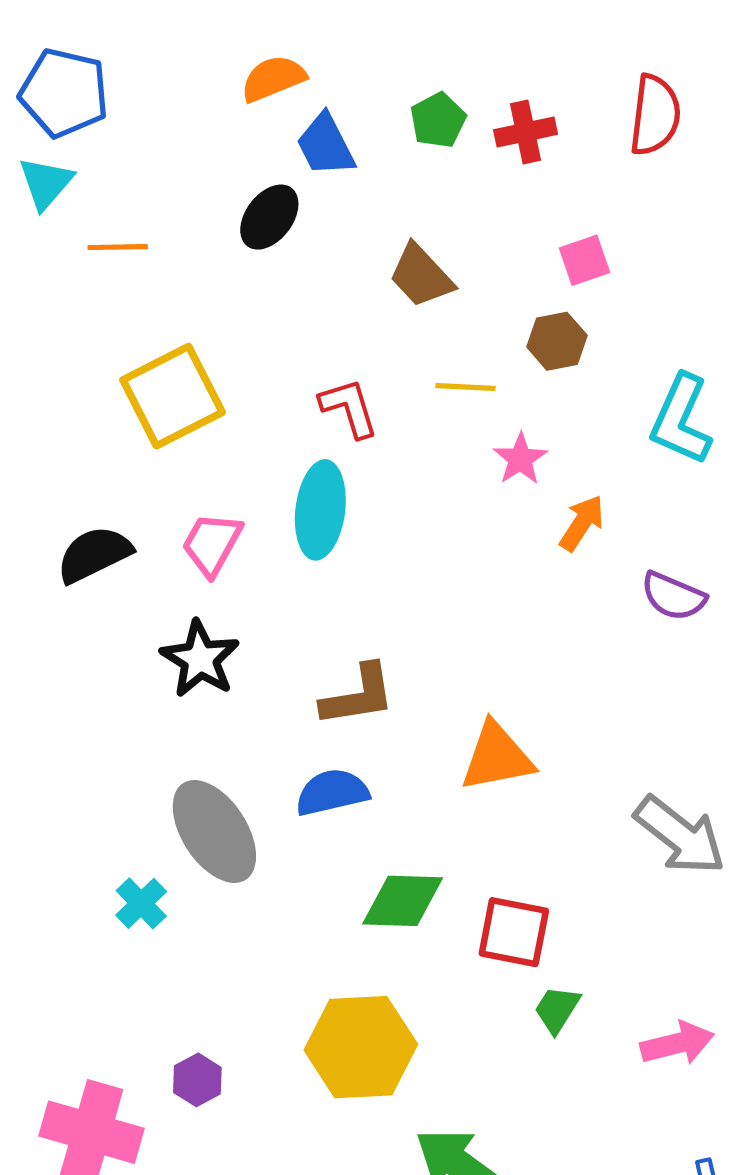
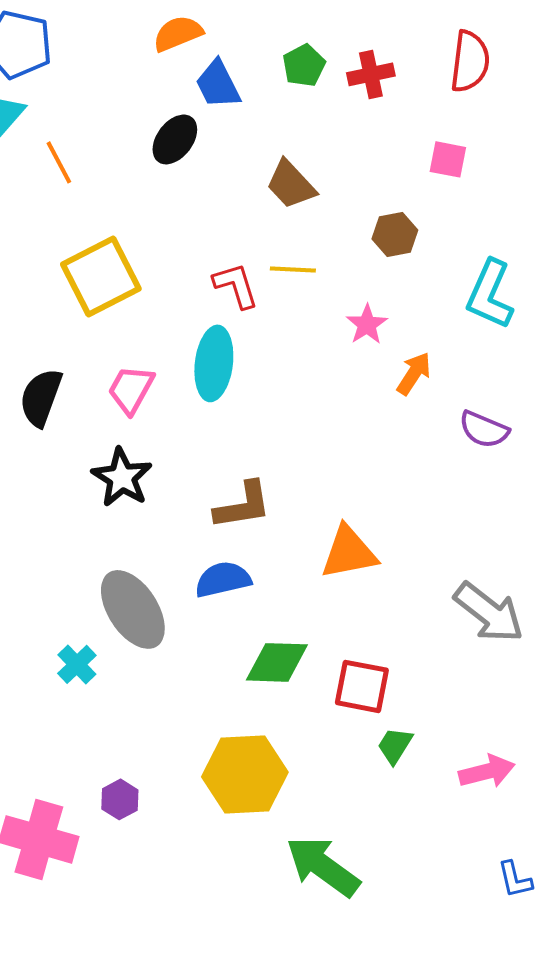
orange line: (118, 247) -> (59, 162), turned 63
pink square: (584, 260) -> (448, 159), moved, turned 30
yellow line: (465, 387) -> (293, 269), moved
black semicircle: (94, 554) -> (41, 397), turned -44

